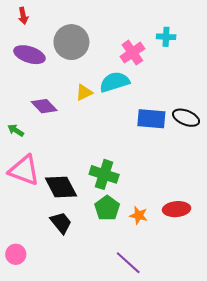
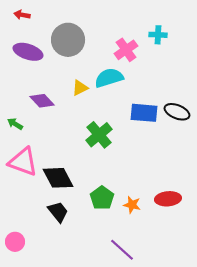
red arrow: (23, 16) -> (22, 15), turned 112
green cross: (104, 174) -> (99, 135), moved, turned 32

